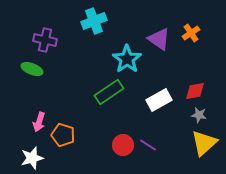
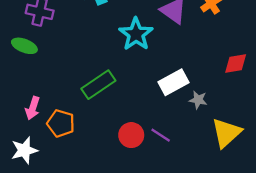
red diamond: (195, 91) -> (236, 63), moved
green rectangle: (109, 92) -> (98, 85), moved
gray star: (199, 115) -> (198, 100), moved

